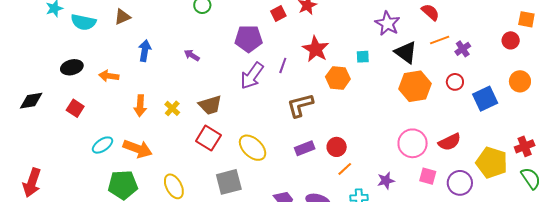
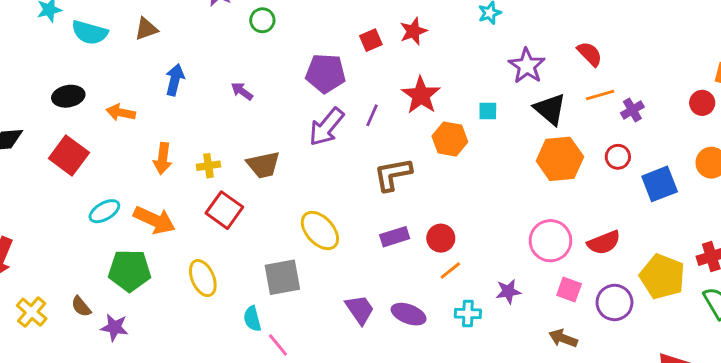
red square: (75, 108) -> (69, 155), size x1.5
yellow cross: (172, 108) -> (208, 166), turned 35
red square: (208, 138) -> (224, 210), moved

